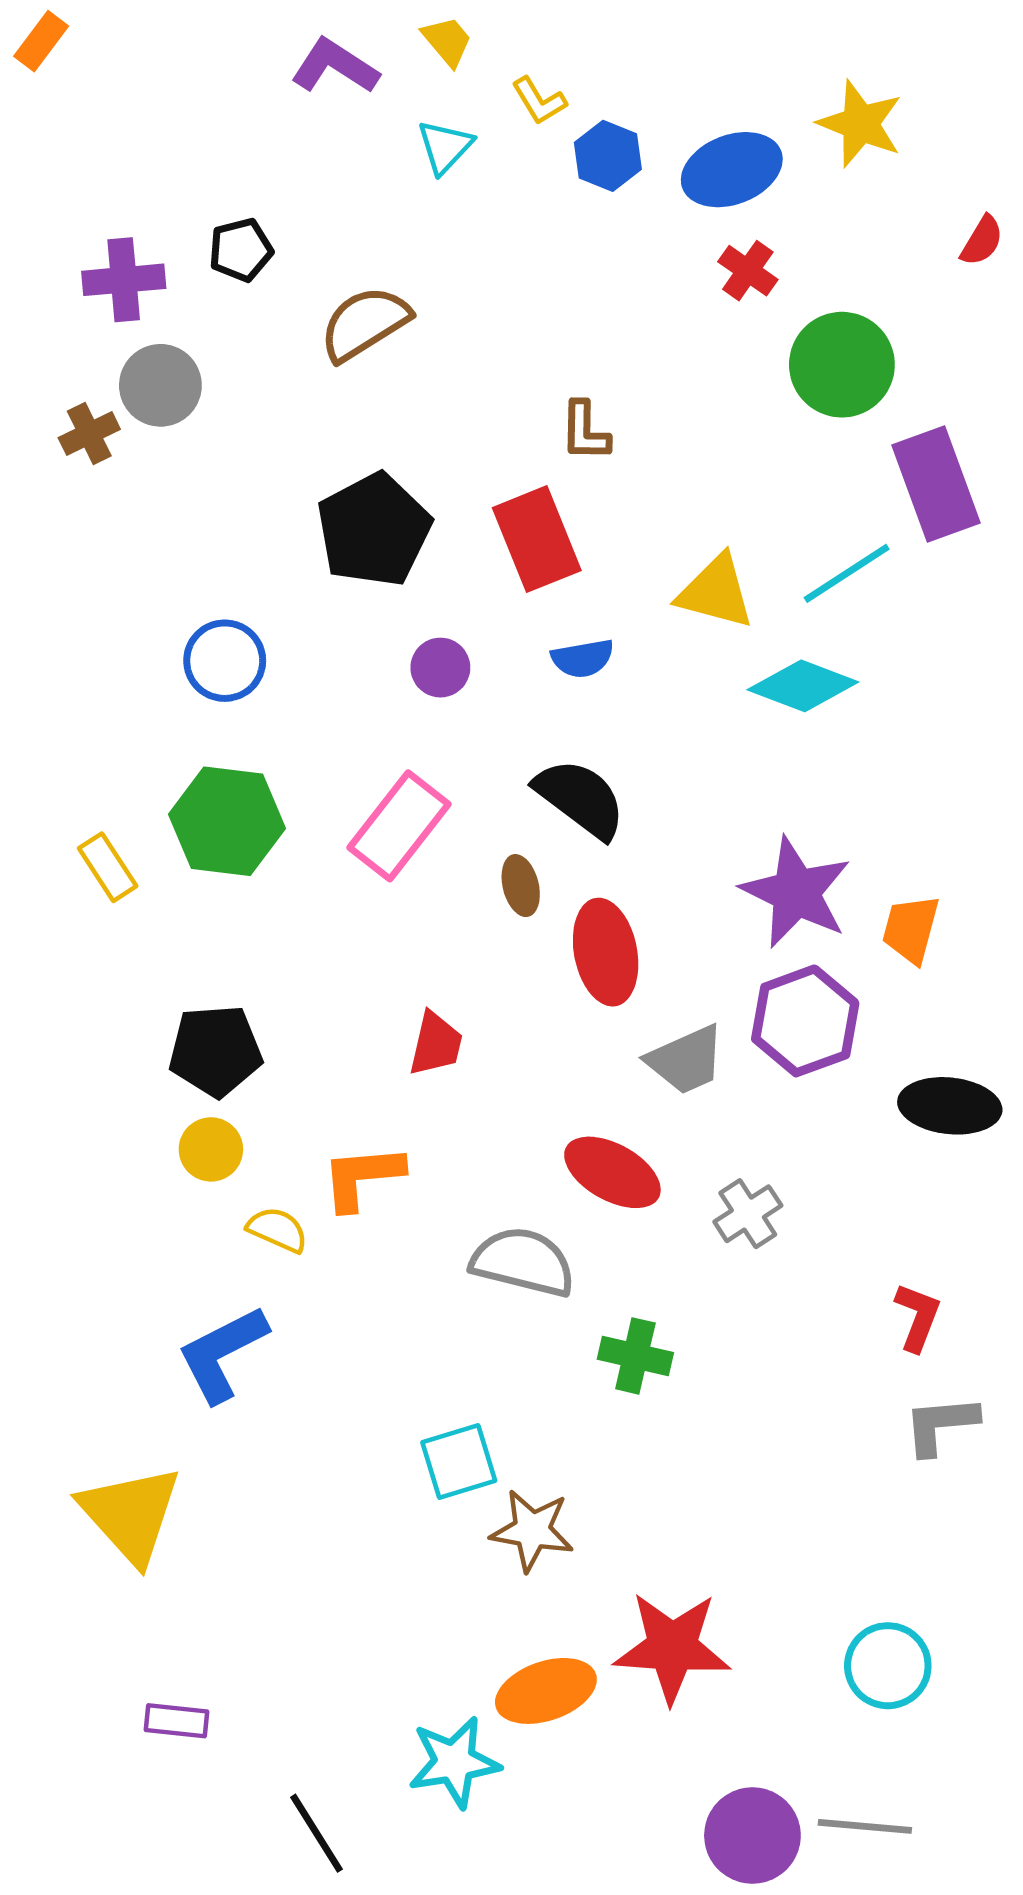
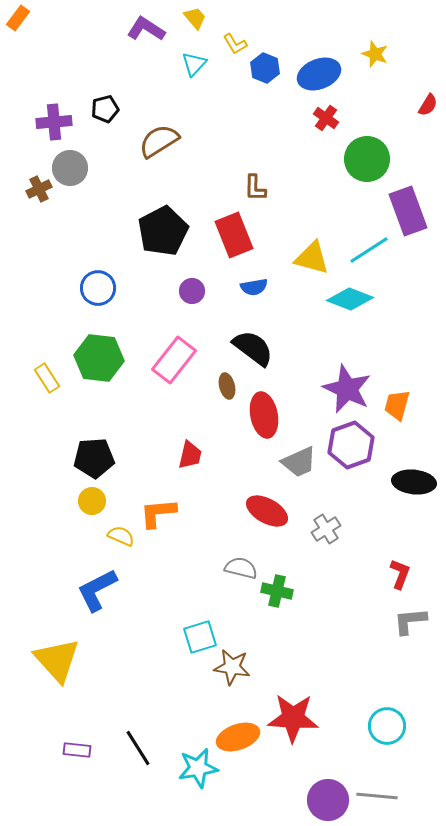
yellow star: (860, 124) -> (375, 54), size x0.7
gray semicircle: (523, 1262) -> (241, 568), moved, size x0.7
black line: (316, 1833) -> (138, 748), moved

